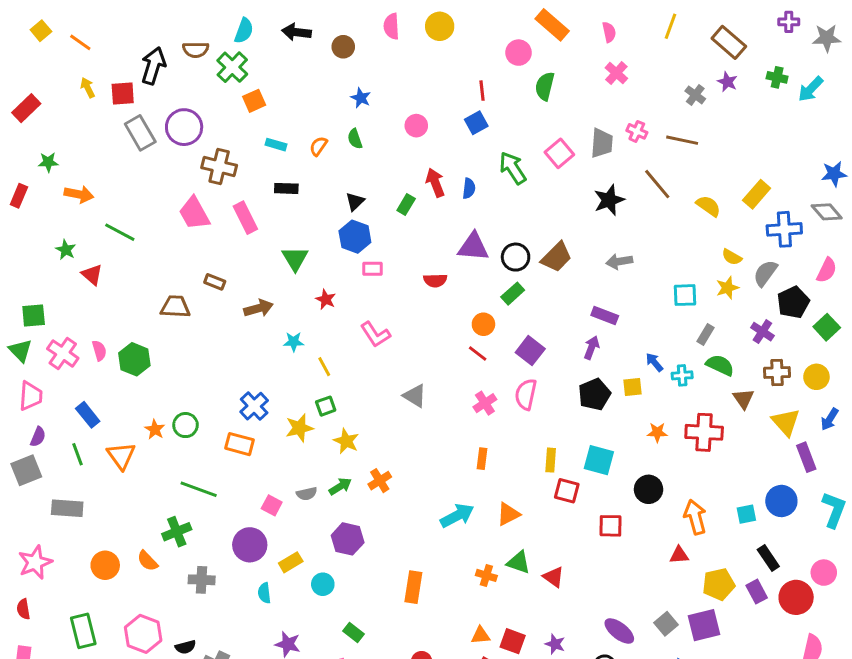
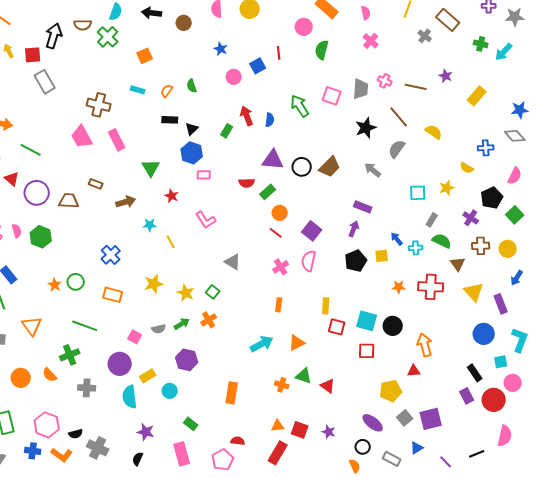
purple star: (727, 82) -> (446, 76), moved
gray cross: (695, 95) -> (425, 36), moved
blue star: (361, 98) -> (221, 49), moved
orange square: (254, 101) -> (145, 56), moved
blue square: (476, 123) -> (258, 66), moved
purple circle: (184, 127) -> (37, 193), moved
pink square: (559, 153) -> (332, 96), turned -30
black rectangle: (286, 188) -> (170, 120), moved
yellow rectangle: (757, 194) -> (477, 96), moved
blue cross: (784, 229) -> (486, 148), size x0.7
yellow semicircle: (732, 257) -> (467, 168), moved
gray arrow: (619, 261) -> (373, 170), turned 48
gray semicircle: (765, 273) -> (397, 149), moved
green rectangle: (513, 294) -> (268, 192), moved
blue cross: (254, 406) -> (111, 255), moved
green square: (326, 406) -> (213, 292), moved, turned -32
yellow triangle: (786, 422) -> (474, 292), moved
orange triangle: (121, 456) -> (32, 326), moved
cyan square: (599, 460) -> (367, 321), moved
cyan square: (746, 514) -> (501, 362), moved
yellow pentagon: (719, 584) -> (391, 391), moved
cyan semicircle: (264, 593) -> (130, 397), size x1.6

